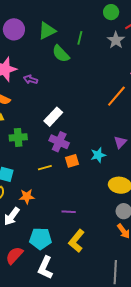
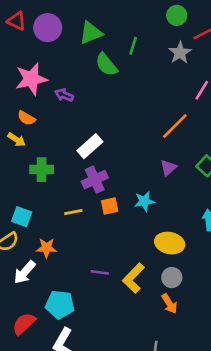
purple cross: (59, 142) -> (95, 180), turned 36
purple triangle: (120, 142) -> (168, 168), moved
yellow L-shape: (76, 241) -> (133, 278), moved

